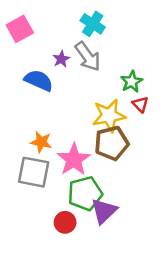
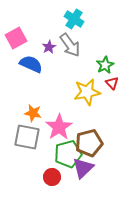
pink square: (20, 29) -> (16, 38), moved
brown pentagon: (112, 143) -> (89, 143), moved

